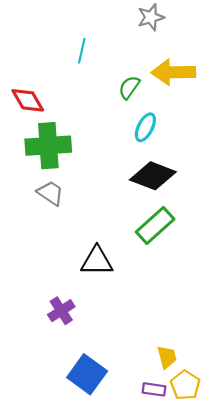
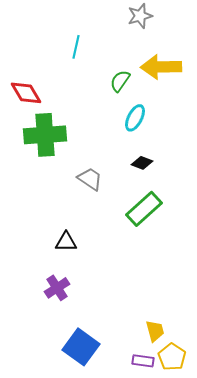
black diamond: (153, 176) -> (142, 163), size x0.5
gray trapezoid: (50, 193) -> (90, 179), moved
black triangle: (97, 261) -> (66, 242), moved, size x0.7

